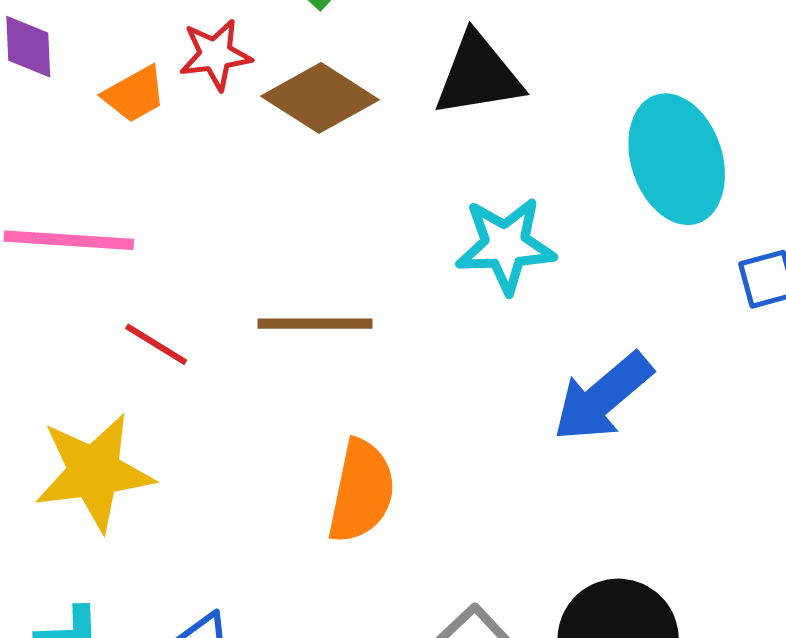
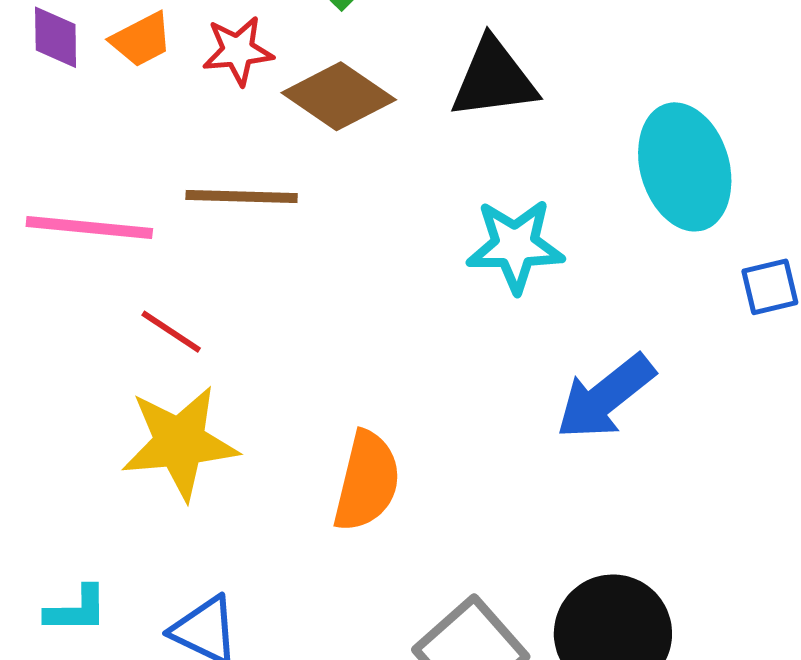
orange trapezoid: (134, 94) -> (141, 40), moved
brown line: (315, 324) -> (242, 196), moved
yellow star: (94, 472) -> (180, 443), moved

